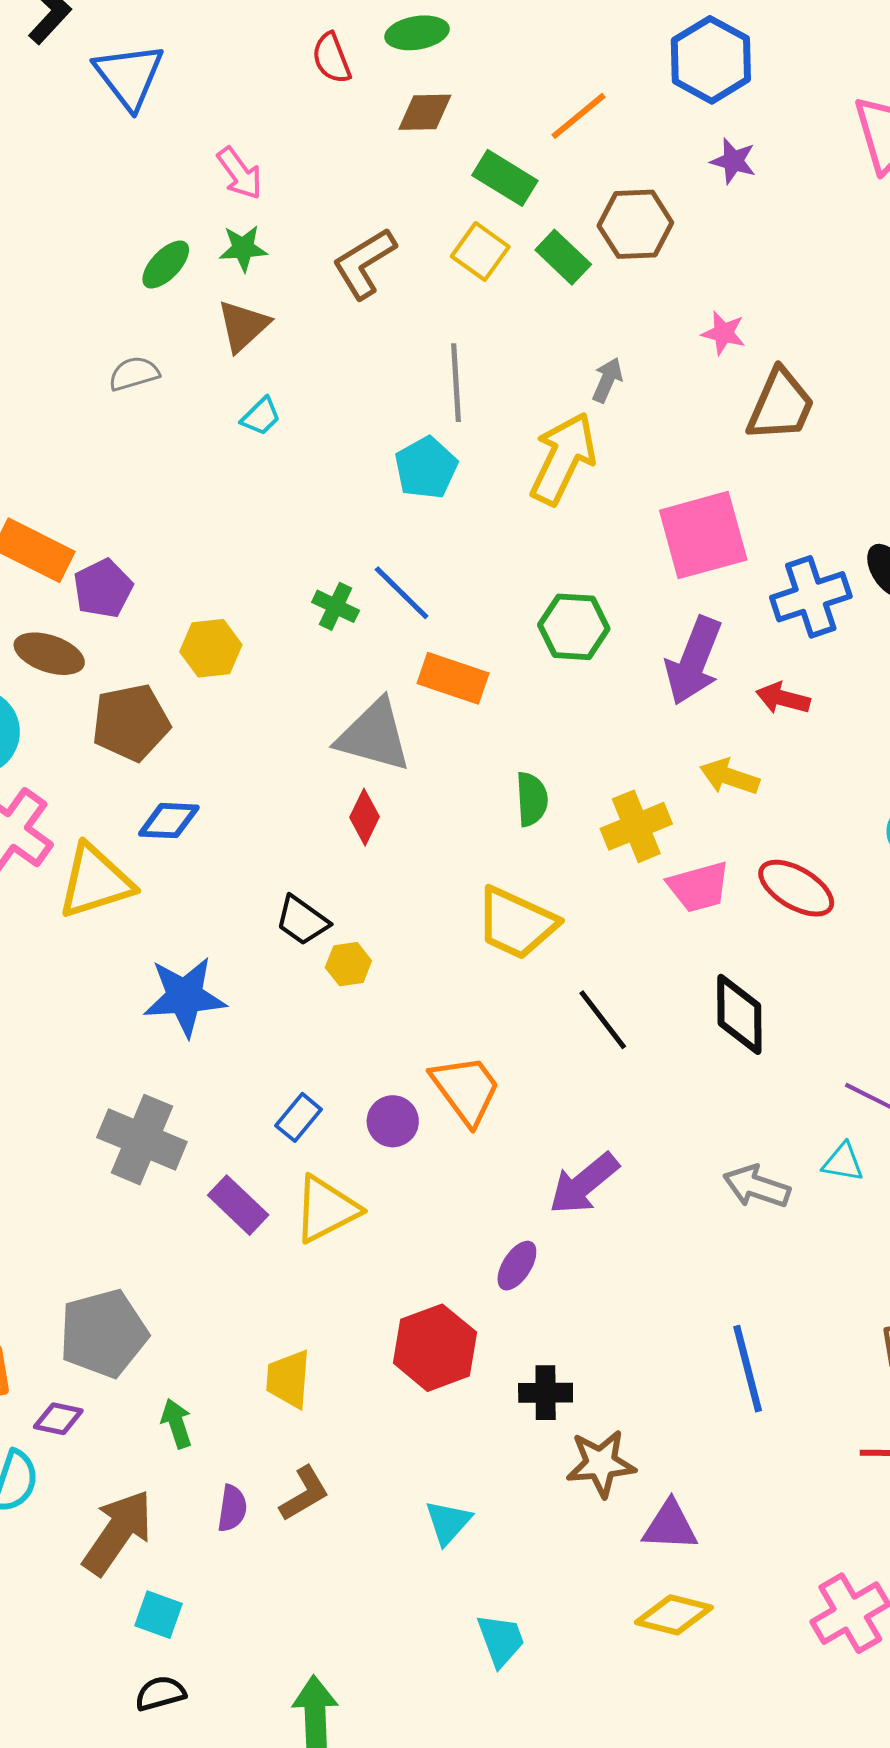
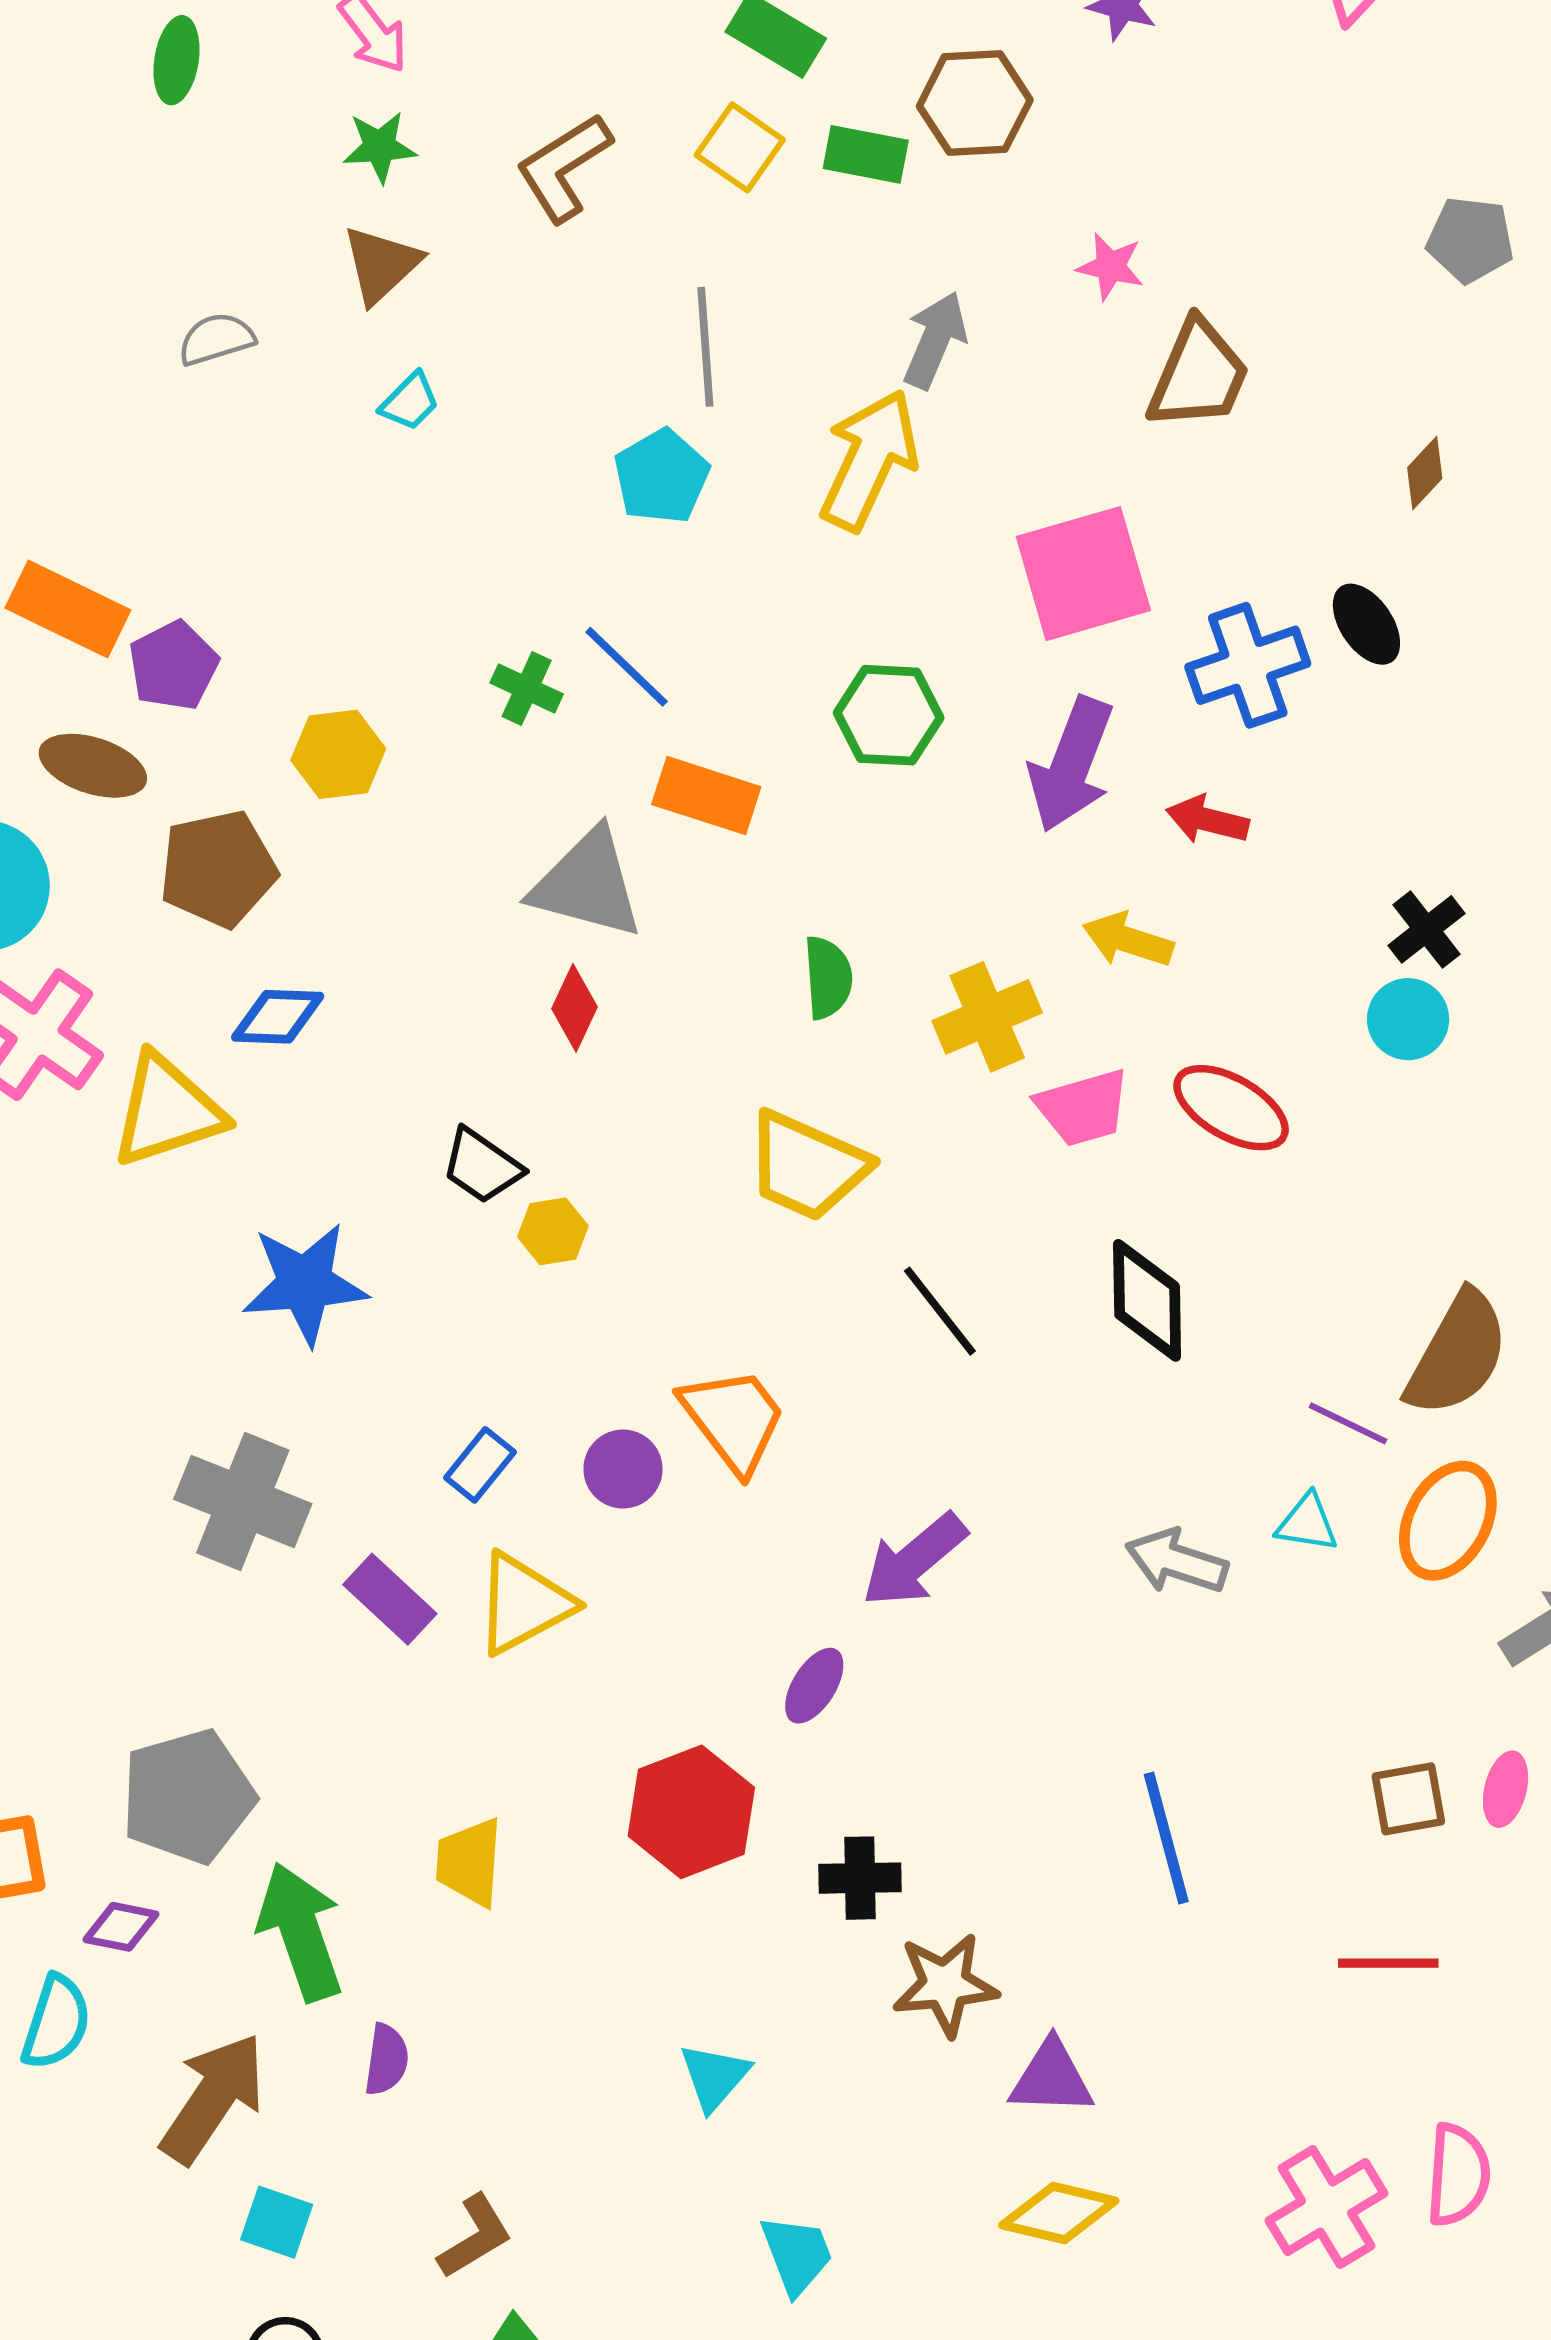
green rectangle: (563, 257) -> (866, 154), turned -32
green ellipse: (166, 265) -> (177, 60), moved, turned -34
gray arrow: (607, 380) -> (935, 340), size x1.4
green arrow: (177, 1423) -> (301, 1932), size x1.8
brown L-shape: (304, 1494) -> (475, 2237), moved

